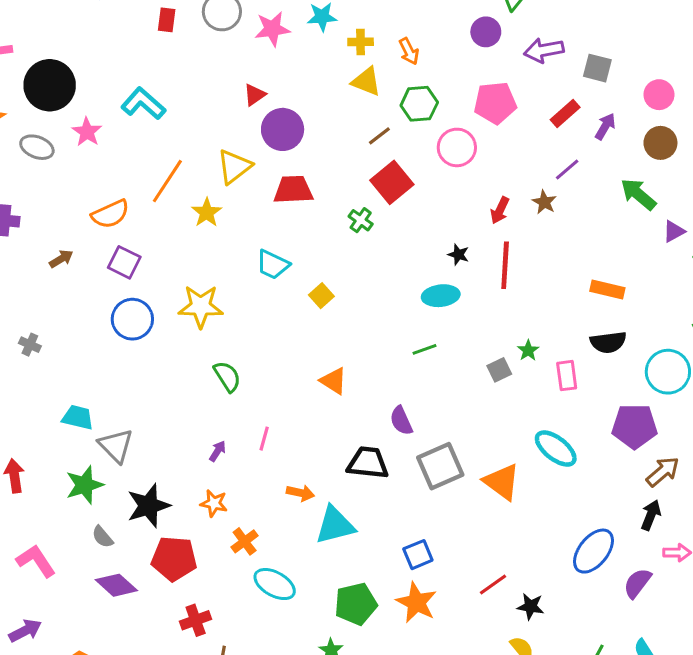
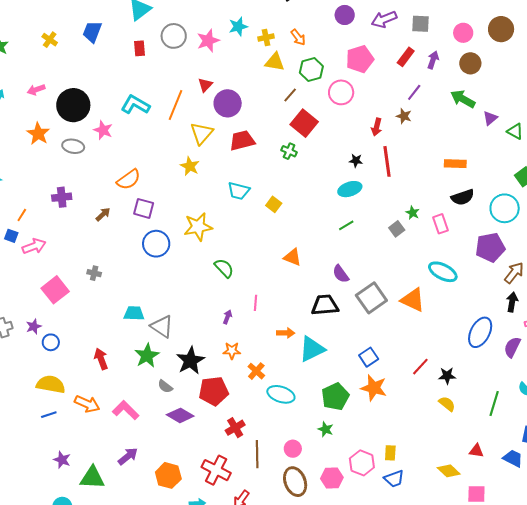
orange line: (167, 181) -> (176, 105), moved

